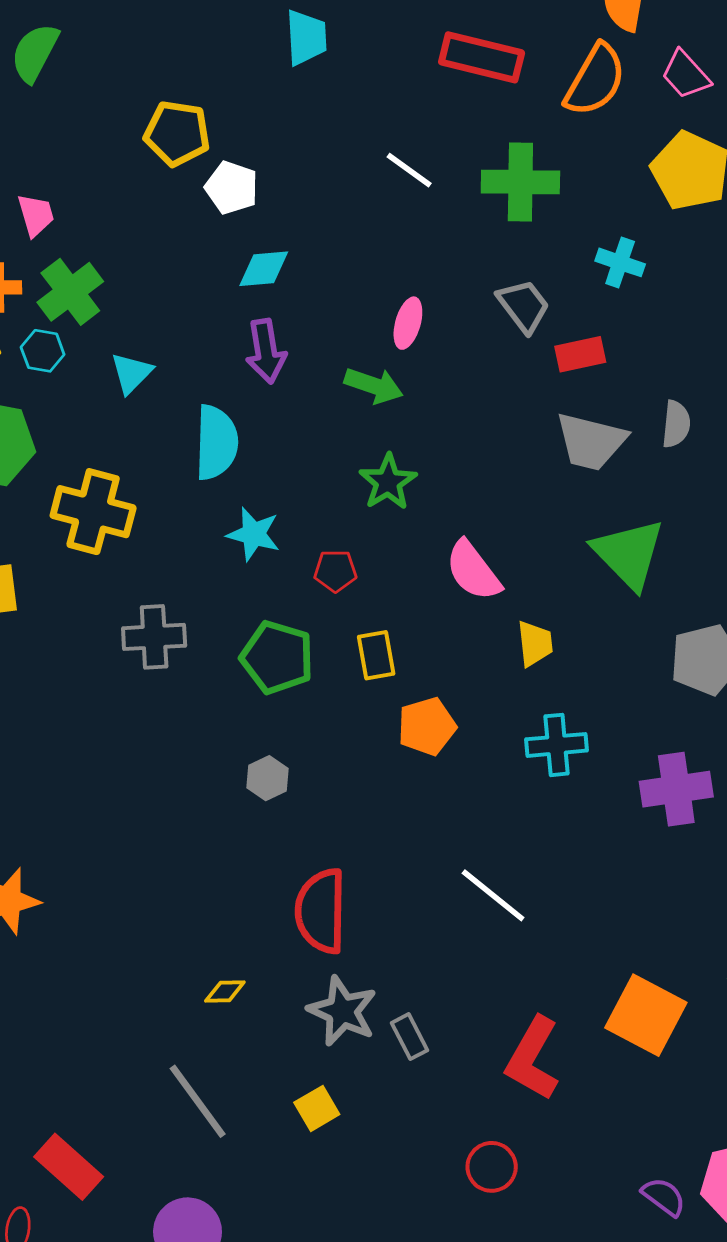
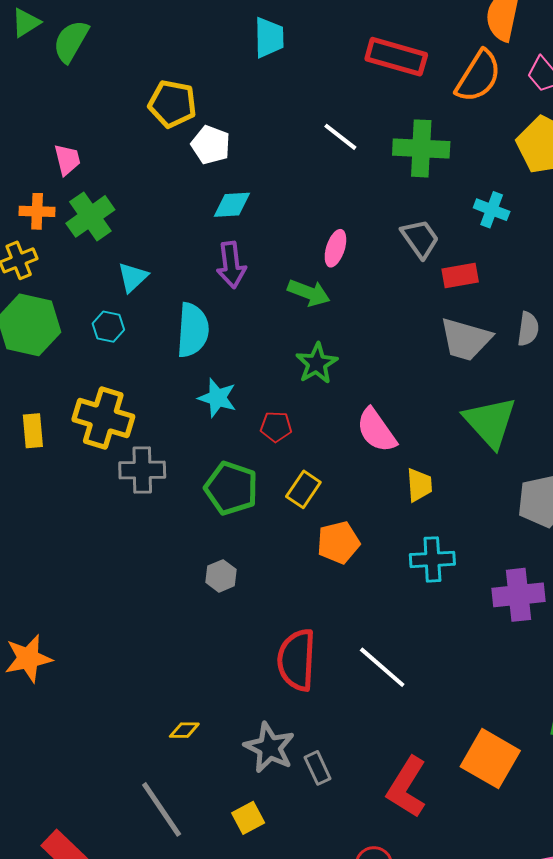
cyan hexagon: (43, 351) -> (108, 327), moved
yellow cross: (93, 512) -> (103, 418), moved
yellow rectangle: (376, 655) -> (303, 489), turned 42
red semicircle: (321, 911) -> (297, 660), moved

